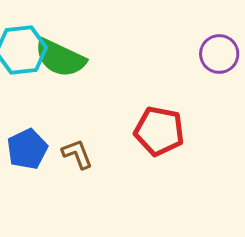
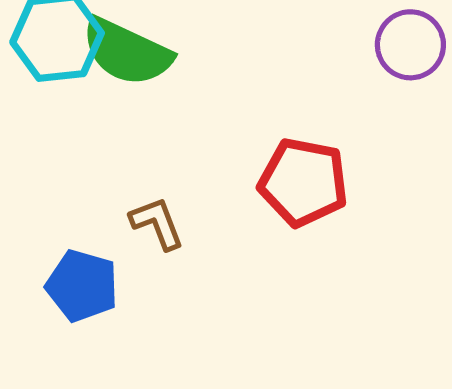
blue pentagon: (27, 149) -> (82, 286), moved, turned -30

